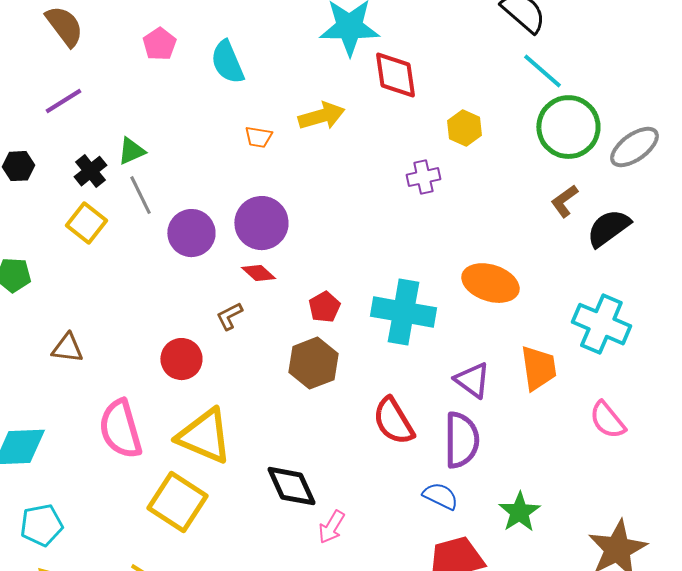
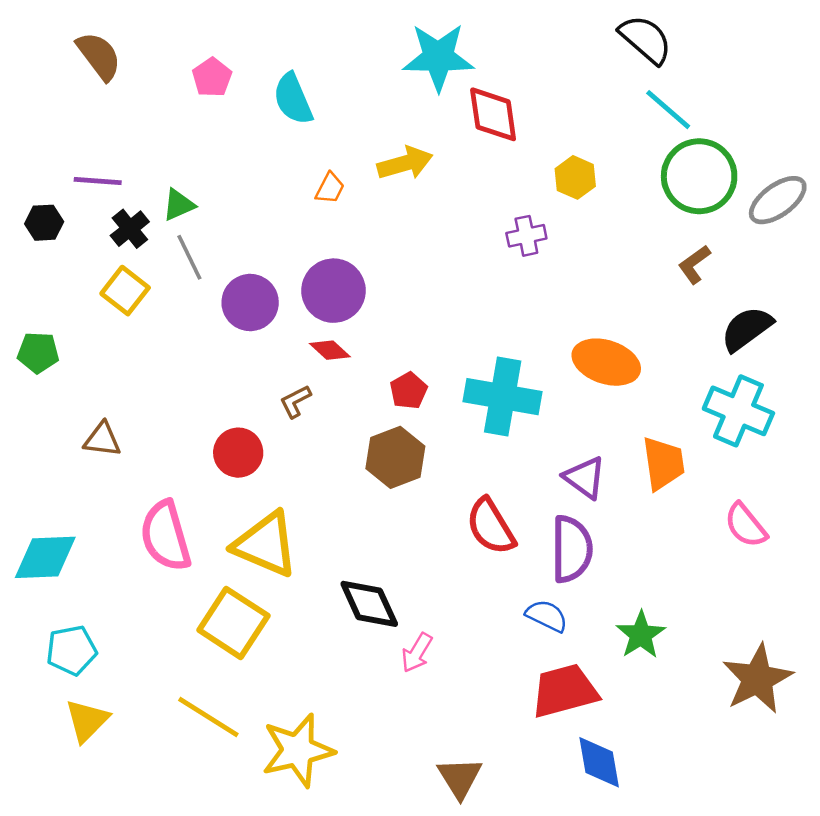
purple line: (63, 101) -> (98, 181), moved, turned 36
orange trapezoid: (258, 137) -> (330, 188), turned -72
black semicircle: (608, 228) -> (747, 329), moved

